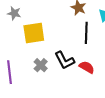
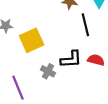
black L-shape: (64, 60) -> (71, 59), turned -50

